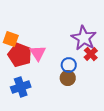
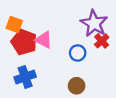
pink triangle: (38, 53) -> (44, 40), turned -30
brown circle: (68, 78) -> (77, 86), moved

